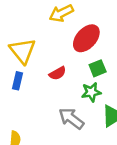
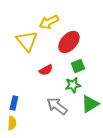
yellow triangle: (23, 51) -> (27, 41), moved
blue rectangle: (18, 81) -> (14, 103), moved

